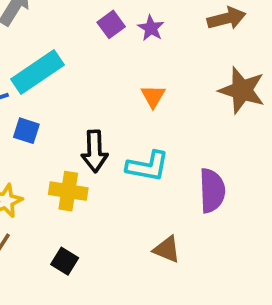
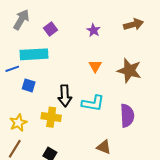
purple square: (111, 24) -> (50, 29), moved
cyan rectangle: (38, 72) -> (34, 54), turned 32
brown star: (242, 90) -> (129, 71), moved

